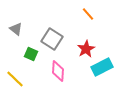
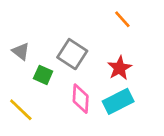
gray triangle: (16, 29) -> (21, 51), moved
cyan rectangle: (102, 67) -> (118, 101), moved

